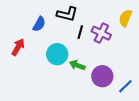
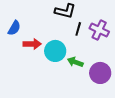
blue semicircle: (39, 24) -> (14, 28), moved
red arrow: (18, 47) -> (32, 44), moved, turned 60

